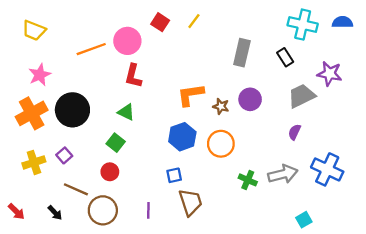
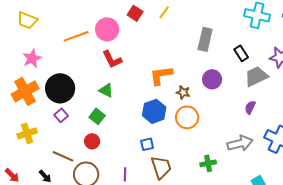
black rectangle: (285, 57) -> (241, 53), moved
red L-shape: (133, 76) -> (112, 59), turned -40
brown star: (221, 106) -> (183, 92), moved
purple square: (64, 155) -> (61, 115), moved
green cross: (248, 180) -> (208, 163), moved, turned -35

